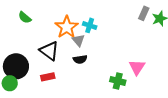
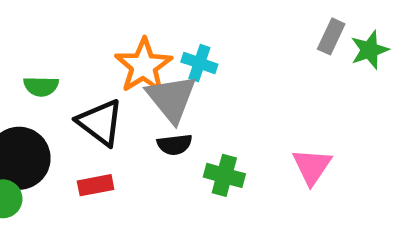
green semicircle: (25, 17) -> (41, 86), moved, turned -40
gray triangle: (78, 40) -> (171, 98), size x1.6
green cross: (118, 81) -> (224, 175), moved

